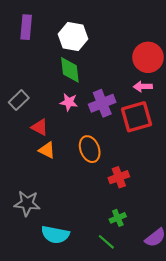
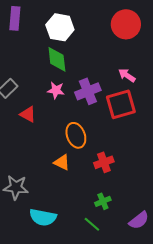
red circle: (148, 57) -> (126, 24), moved
pink arrow: (143, 87) -> (127, 75), turned 36
orange triangle: (47, 150) -> (62, 162), moved

